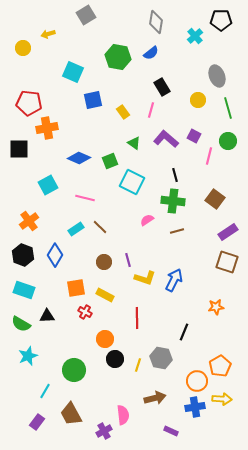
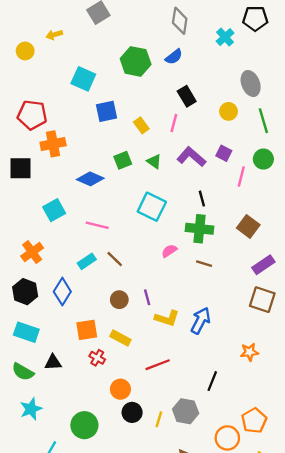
green square: (110, 161) -> (123, 160), moved
brown line: (177, 231) -> (204, 264), turned 32
red line: (137, 318) -> (158, 365), turned 70

